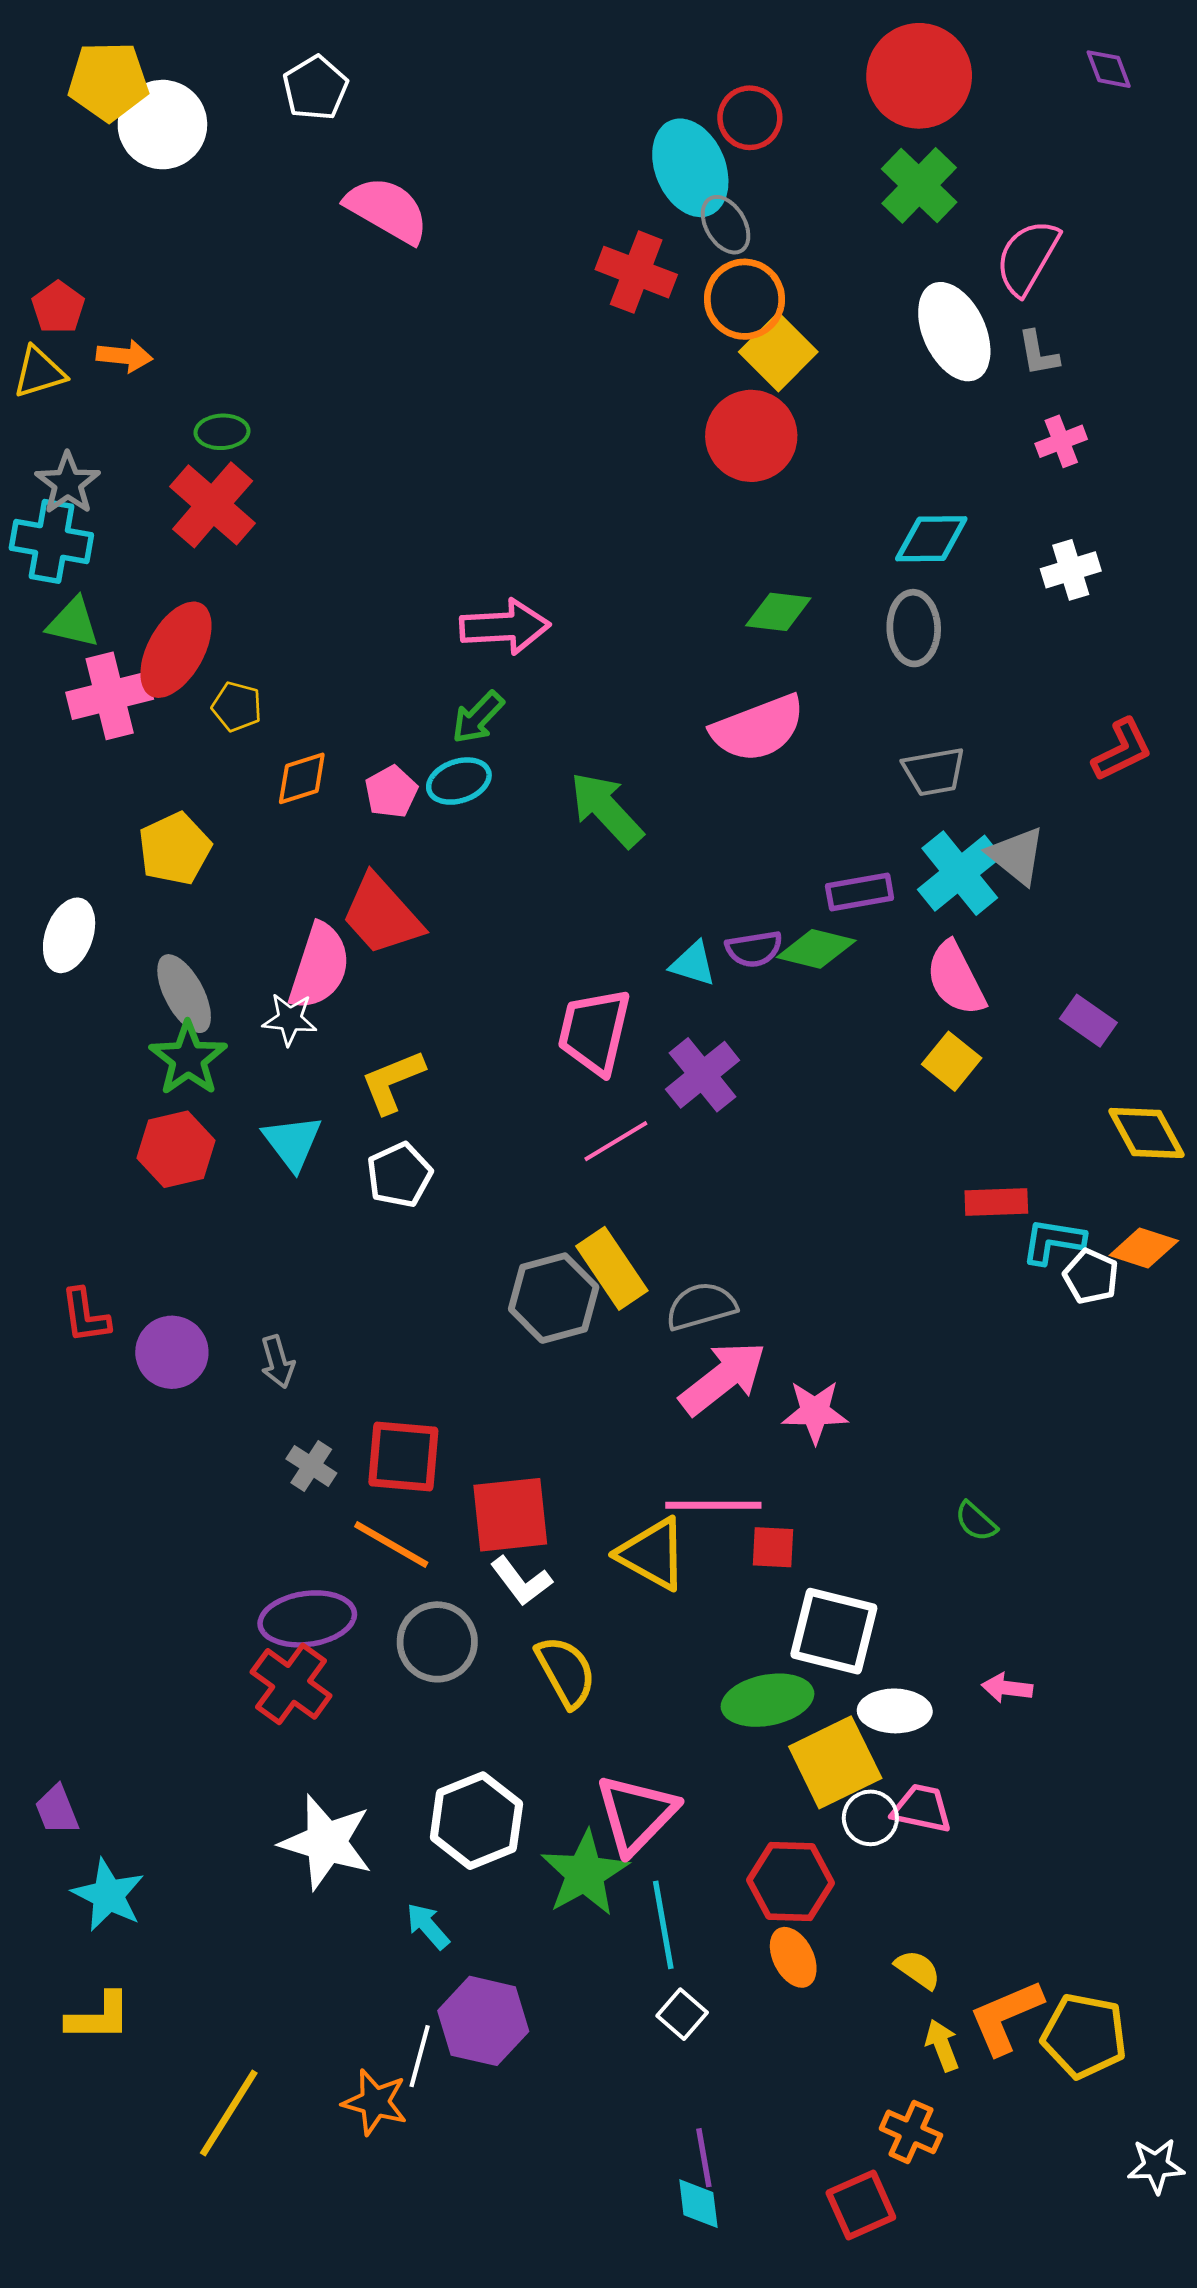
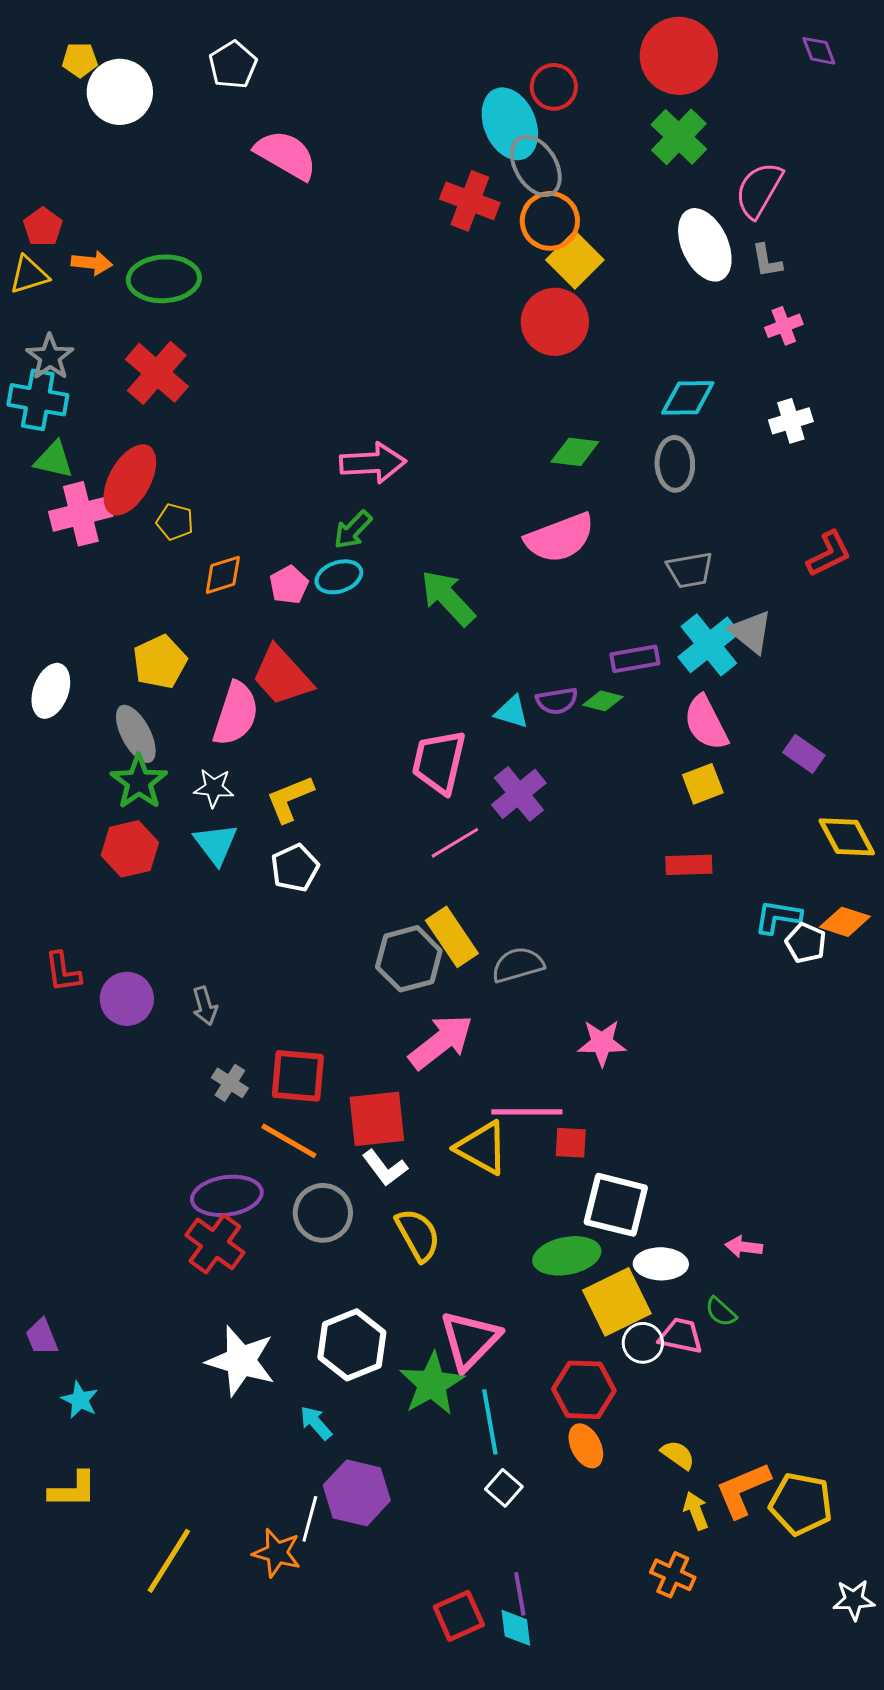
yellow pentagon: (108, 81) -> (80, 60), size x0.6
gray ellipse: (726, 225) -> (536, 166), size x1.4
green ellipse: (222, 432) -> (164, 279), moved, size x1.8
yellow pentagon: (175, 849) -> (160, 662), moved
green diamond: (816, 949) -> (603, 701), size x0.7
white star: (290, 1019) -> (214, 788), moved
yellow square: (952, 1061) -> (703, 784), turned 30
red rectangle: (996, 1202) -> (689, 865), moved
pink arrow: (723, 1378) -> (441, 1042), moved
green semicircle: (976, 1521) -> (721, 1312), moved
cyan star: (108, 1895) -> (80, 1400), size x0.7
red square: (861, 2205) -> (459, 1616), moved

